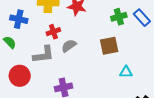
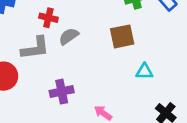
red cross: (53, 32) -> (48, 18), turned 32

